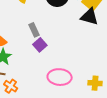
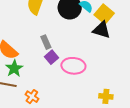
pink ellipse: (60, 77) -> (73, 66), moved
orange cross: (11, 86) -> (32, 97), moved

